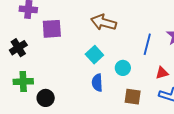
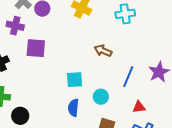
brown arrow: (104, 22) -> (103, 51), moved, size x0.7
cyan square: (94, 55) -> (75, 80), turned 30

